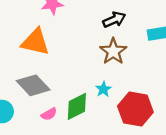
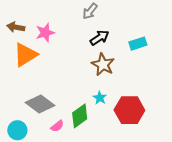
orange triangle: (35, 42) -> (25, 55), moved, turned -36

